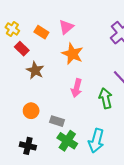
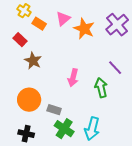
yellow cross: (12, 29) -> (24, 11), moved
orange star: (72, 54) -> (84, 29), moved
orange circle: (31, 111) -> (29, 100), size x1.5

